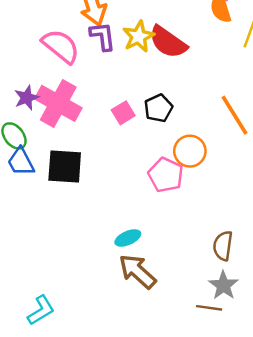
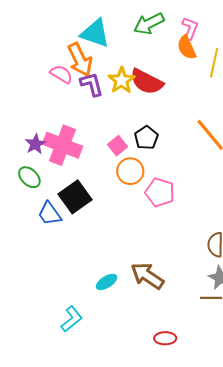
pink semicircle: (61, 46) -> (61, 74), moved, size x0.7
orange circle: (190, 151) -> (130, 171), moved
blue trapezoid: (21, 162) -> (49, 214), moved
black square: (65, 166) -> (75, 197), turned -32
cyan ellipse: (128, 238) -> (107, 282), moved

